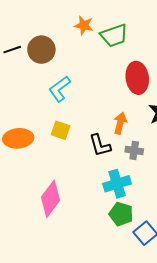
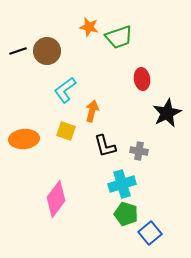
red ellipse: (137, 78) -> (142, 79), size x0.7
orange arrow: (120, 123) -> (92, 111), moved

